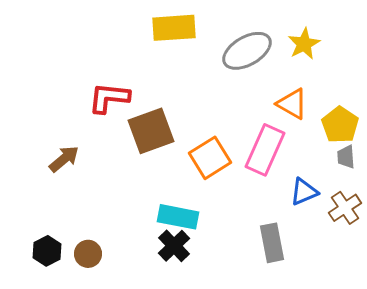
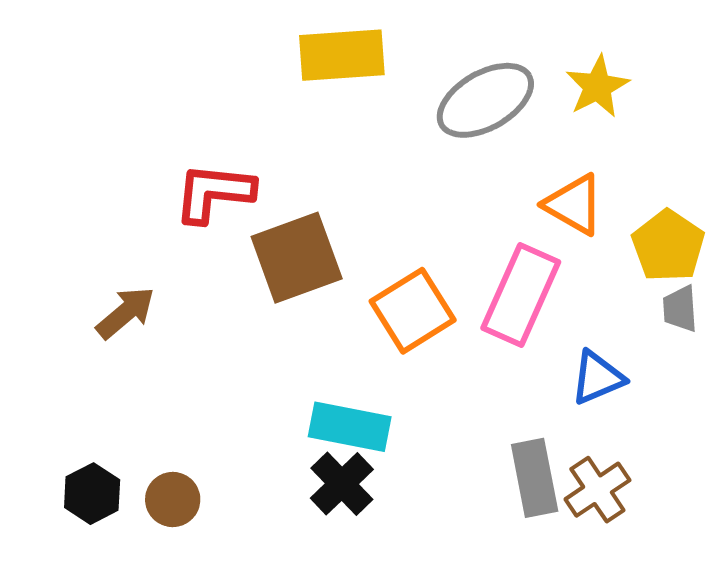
brown cross: (345, 208) -> (597, 490), moved

